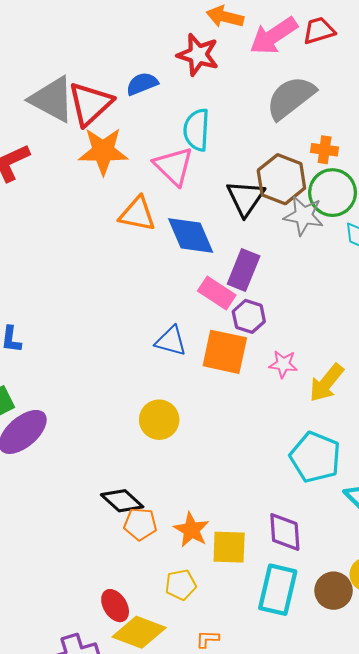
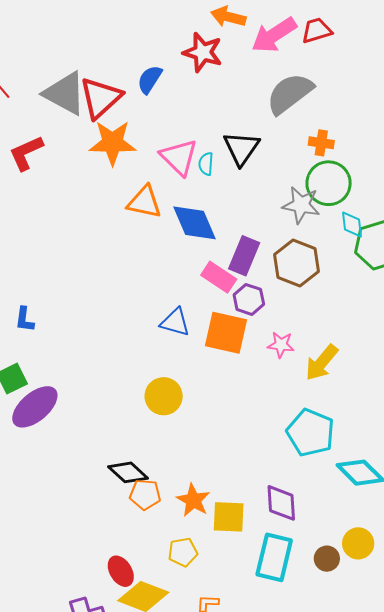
blue semicircle: (142, 84) -> (150, 79), turned -36
cyan semicircle: (197, 130) -> (206, 164), moved, size x0.6
brown hexagon: (281, 179) -> (297, 263), moved
black triangle: (245, 198) -> (241, 148), moved
brown circle: (334, 591) -> (327, 559), size x0.7

